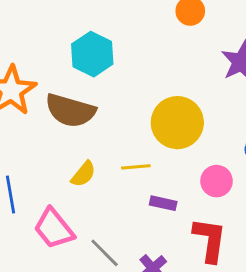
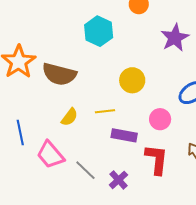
cyan hexagon: (92, 54) -> (99, 31), moved
yellow circle: (177, 123) -> (132, 80), size x0.7
purple rectangle: (163, 203) -> (124, 135), size x1.4

